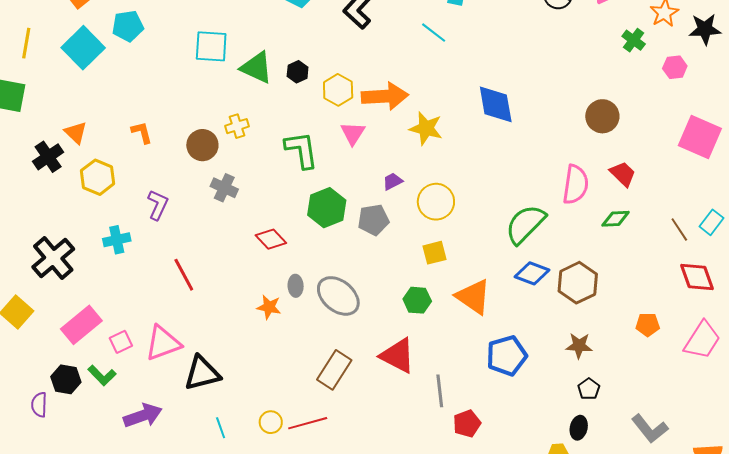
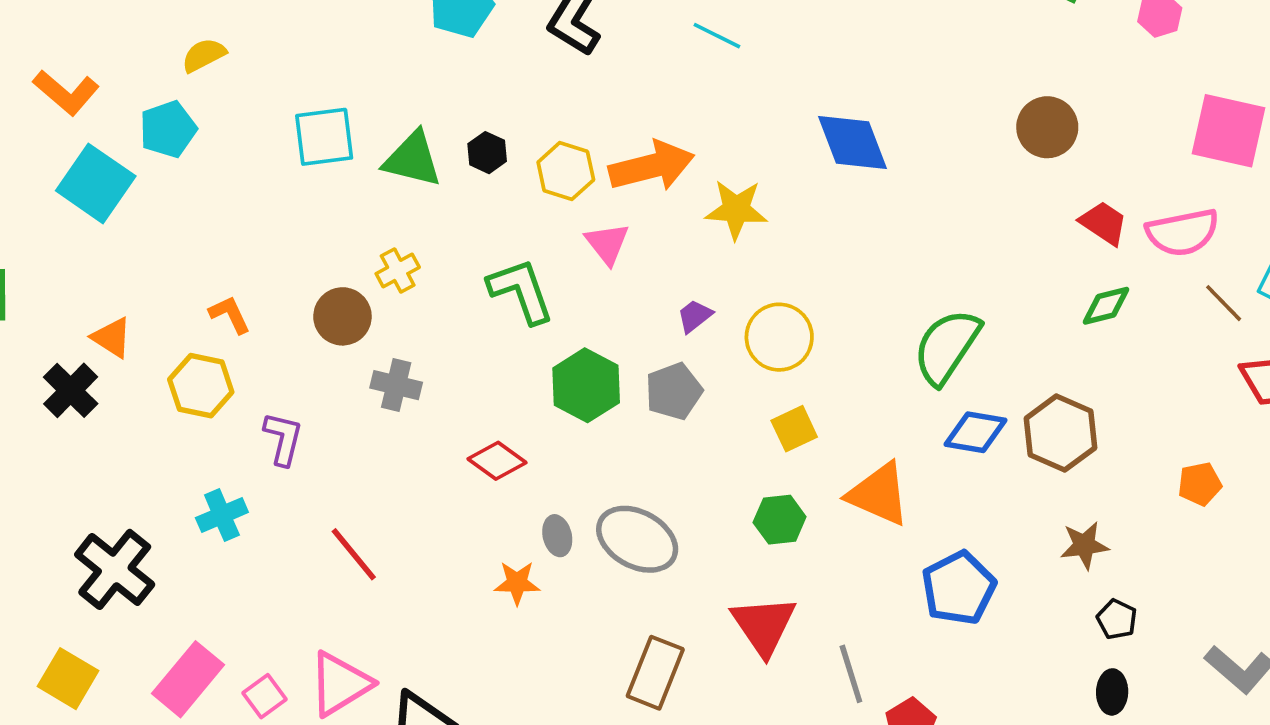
yellow hexagon: (98, 177) -> (201, 386), moved
pink semicircle: (575, 185) -> (1182, 232), moved, turned 81
red triangle: (398, 356) -> (764, 625), turned 39

